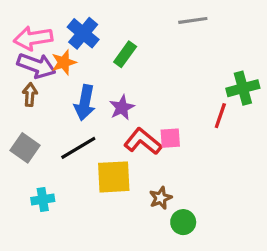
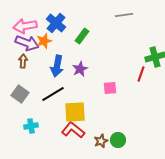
red L-shape: (143, 141) -> (73, 130), moved
brown star: (161, 198) -> (101, 141), moved

